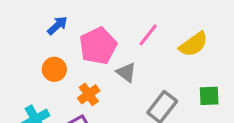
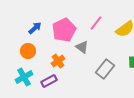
blue arrow: (57, 26) -> (35, 28), moved
orange circle: (54, 69) -> (28, 51), moved

